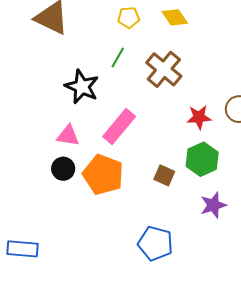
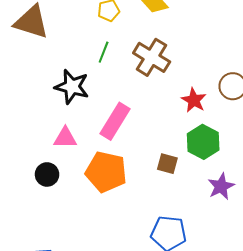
red star: (199, 117) -> (194, 100), turned -30
black circle: (63, 169) -> (47, 174), moved

